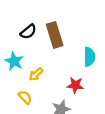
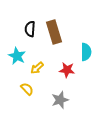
black semicircle: (28, 32) -> (30, 29), turned 133
red star: (75, 85) -> (67, 70), moved

